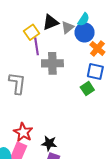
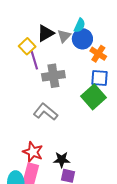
gray L-shape: (17, 83) -> (46, 112), moved, turned -50
green square: (87, 88) -> (93, 97), size x1.6

